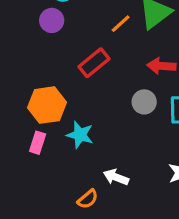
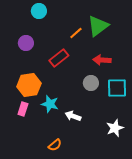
purple circle: (52, 20) -> (26, 43), moved
white arrow: (116, 177) -> (73, 116), moved

